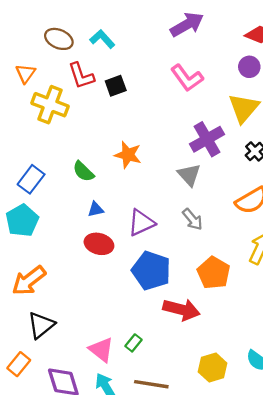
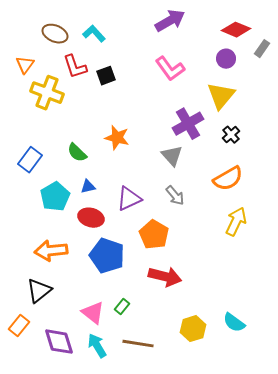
cyan pentagon: (22, 220) -> (55, 197), moved
blue pentagon: (151, 271) -> (107, 256), moved
orange pentagon: (214, 273) -> (154, 235), moved
orange arrow: (29, 281) -> (51, 251), moved, turned 32

